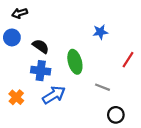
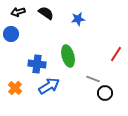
blue star: (100, 32) -> (78, 19), moved
black semicircle: (41, 46) -> (46, 13), moved
black circle: (116, 115) -> (105, 93), moved

